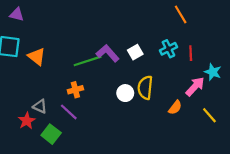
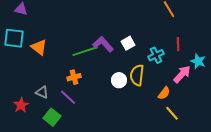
cyan cross: (168, 49) -> (156, 55), moved
yellow line: (209, 115) -> (172, 113), moved
red star: (27, 121) -> (21, 105), moved

